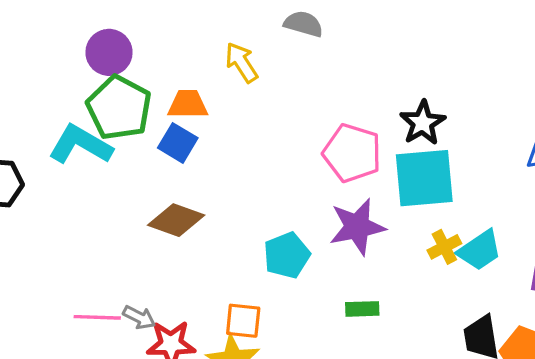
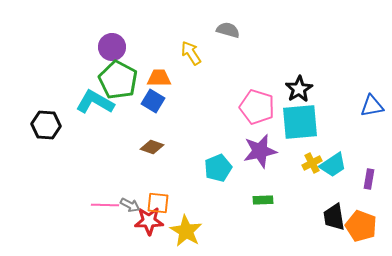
brown diamond: (176, 220) -> (152, 147), size x0.7
orange square: (243, 321) -> (158, 203), moved

